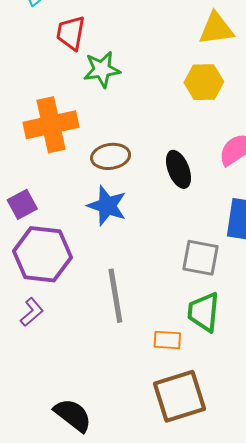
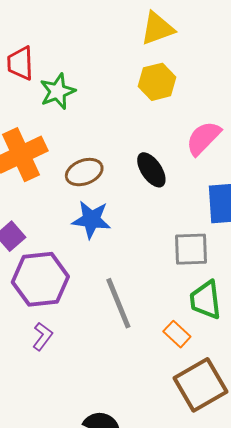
orange rectangle: (167, 340) -> (177, 334), turned 52

